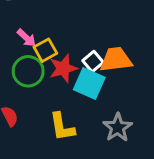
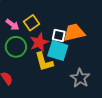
yellow square: (45, 50) -> (32, 23), moved
white square: (93, 62) -> (59, 36), turned -32
yellow L-shape: (62, 127) -> (44, 62), moved

